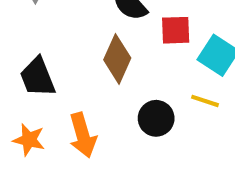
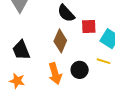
orange arrow: (83, 135) -> (55, 74), moved

